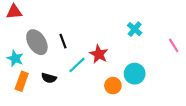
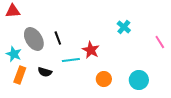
cyan line: (77, 65) -> (71, 60), turned 36
cyan circle: (135, 74) -> (139, 80), moved

